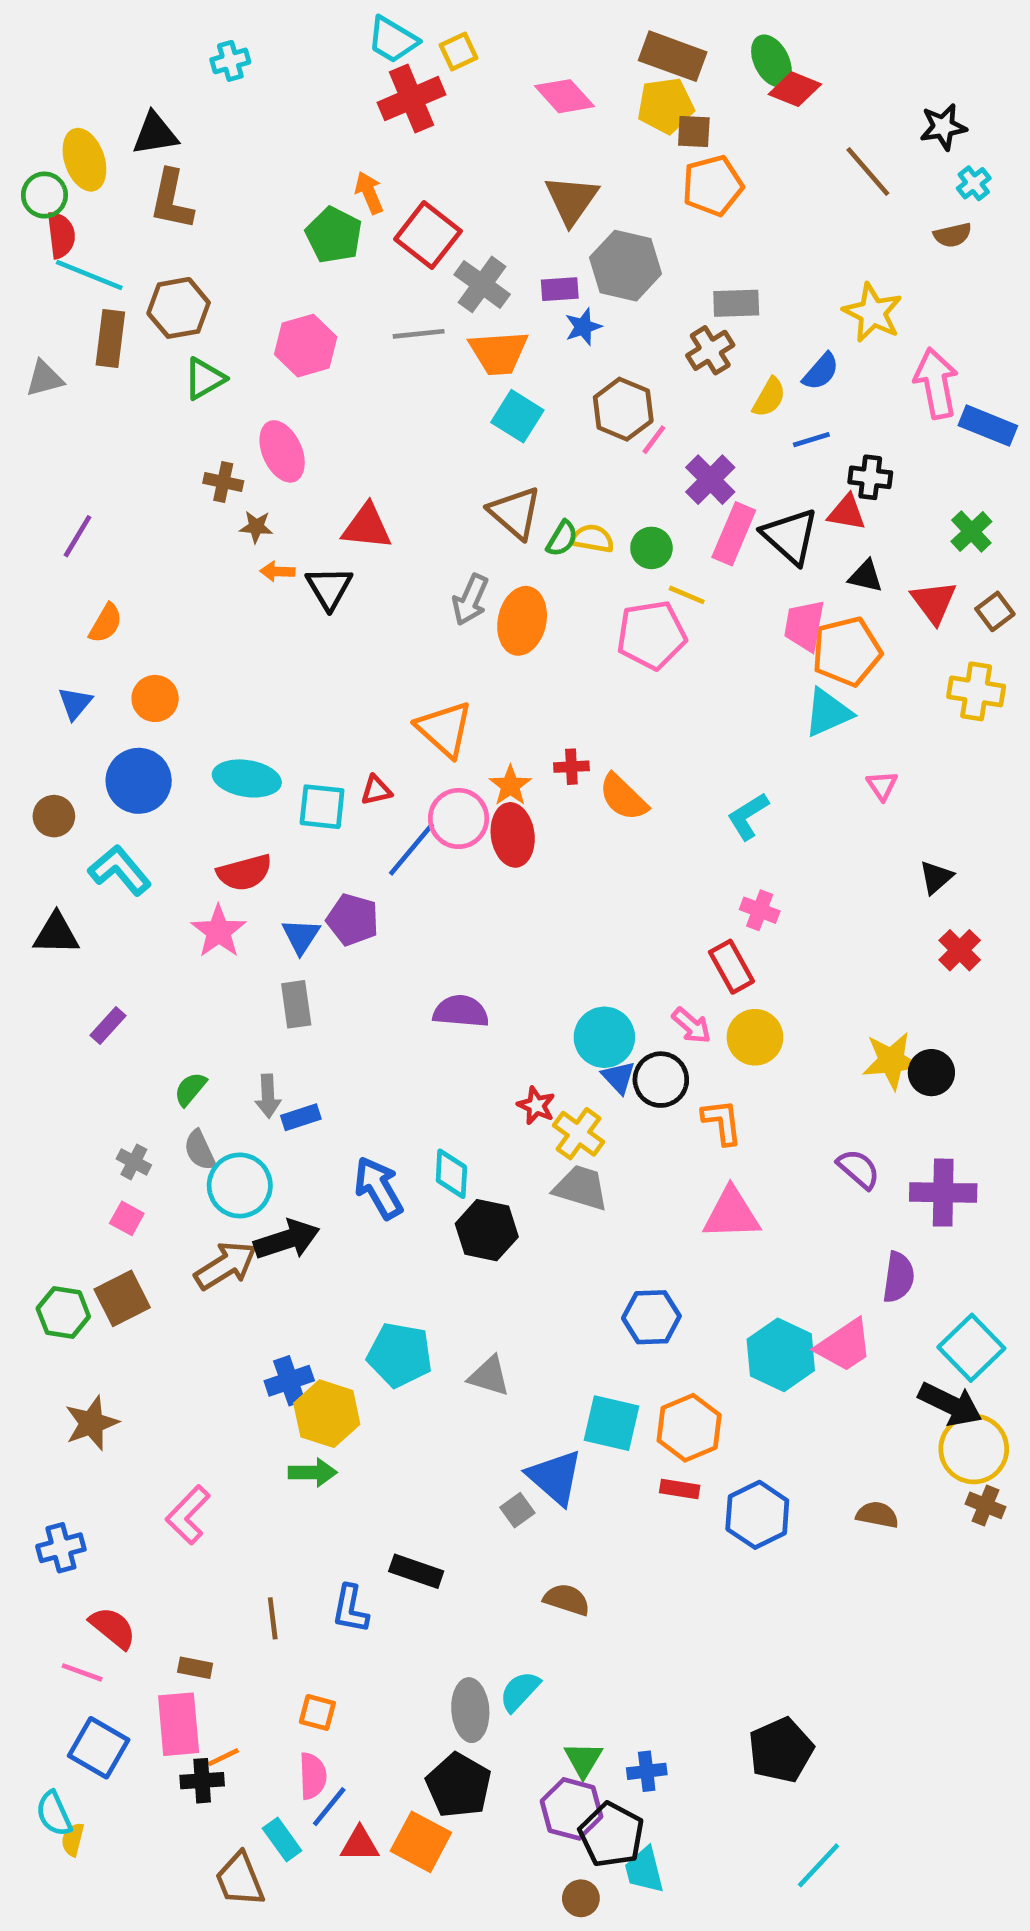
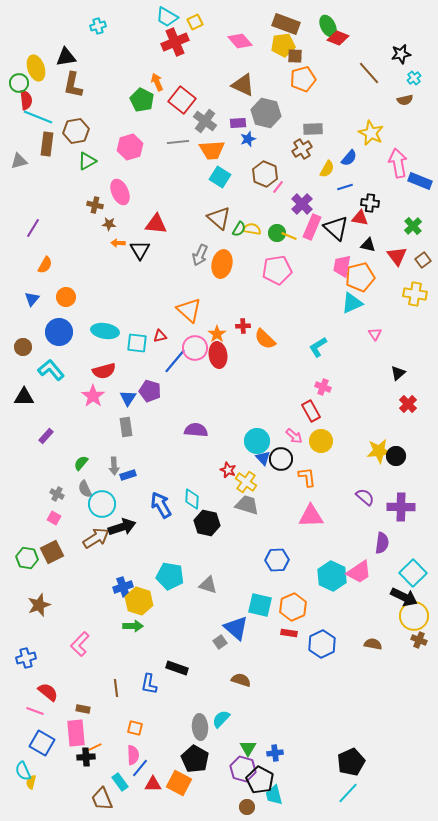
brown triangle: (571, 200) -> (243, 85), turned -40
yellow line: (687, 595) -> (289, 236), moved
black pentagon: (781, 1750) -> (351, 762), moved

